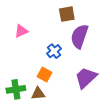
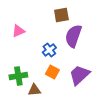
orange square: (45, 74) -> (52, 72), moved
green cross: (16, 89) -> (18, 76), moved

